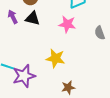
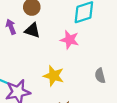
gray semicircle: (100, 33) -> (100, 76), moved

